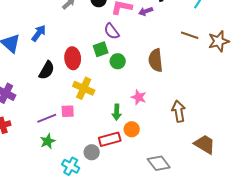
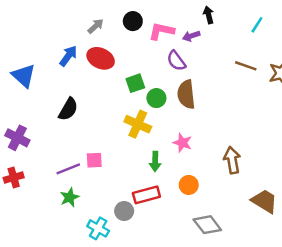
purple semicircle: (112, 31) -> (176, 61), moved
blue arrow: (39, 33) -> (68, 56), moved
red ellipse: (73, 58) -> (101, 58), moved, turned -60
brown semicircle: (156, 60) -> (186, 94), moved
yellow cross: (84, 88) -> (138, 124), moved
orange circle: (132, 129) -> (189, 185), moved

